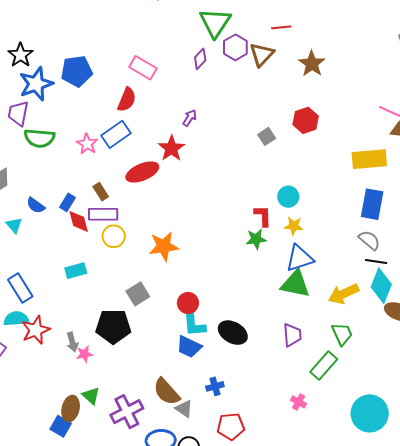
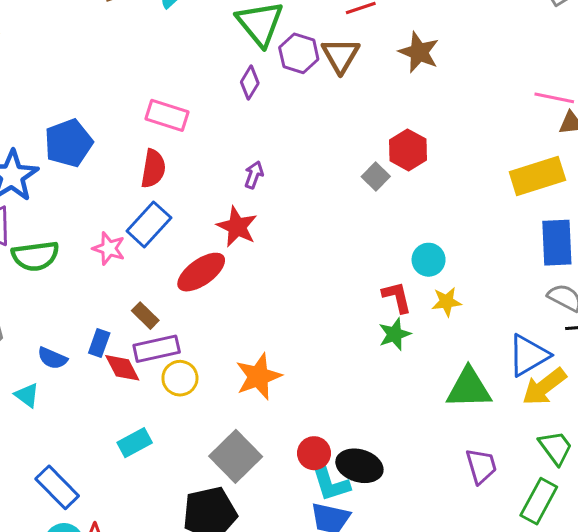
red hexagon: (306, 120) -> (408, 150), moved
blue triangle: (300, 258) -> (528, 355), moved
gray square: (138, 294) -> (236, 456), size x1.4
black ellipse: (233, 333) -> (359, 466), moved

